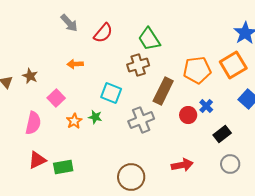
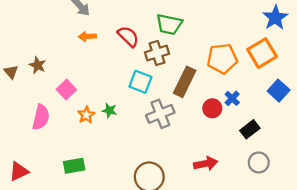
red semicircle: (103, 33) -> (128, 36), moved, turned -85
green trapezoid: (149, 39) -> (169, 24), turned -45
orange arrow: (75, 64) -> (87, 36), moved
cyan square: (111, 93) -> (140, 82), moved
red triangle: (37, 160) -> (19, 171), moved

